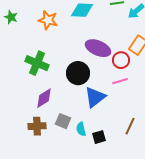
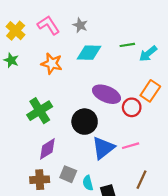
green cross: (37, 63) -> (40, 111), turned 35
pink line: (120, 81) -> (131, 146), moved

